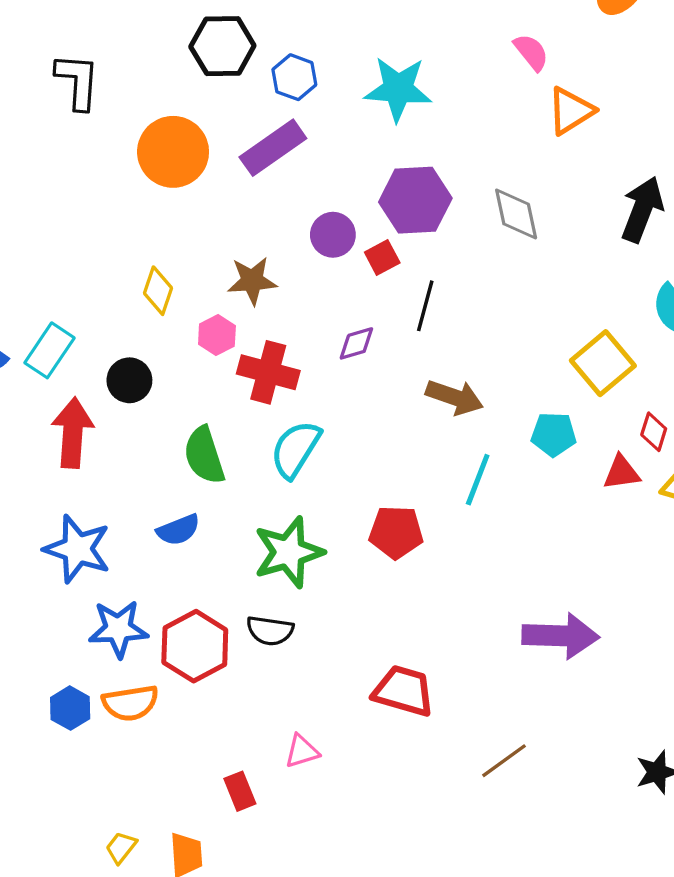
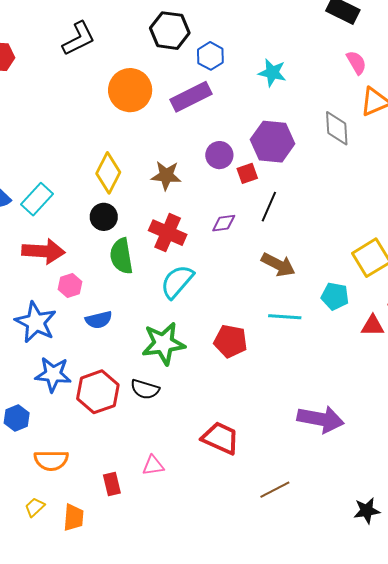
black L-shape: (78, 81) -> (79, 39), turned 51
cyan star: (398, 89) -> (272, 73), size x0.7
gray diamond: (516, 214) -> (337, 128), moved
yellow diamond: (158, 291) -> (108, 173), size x1.4
pink hexagon: (217, 335) -> (70, 286), moved
black circle: (129, 380) -> (104, 217), moved
red arrow: (73, 433) -> (43, 251), turned 81
green semicircle: (204, 455) -> (121, 256), moved
cyan line: (478, 480) -> (285, 317), turned 64
orange semicircle: (130, 703) -> (51, 460), moved

